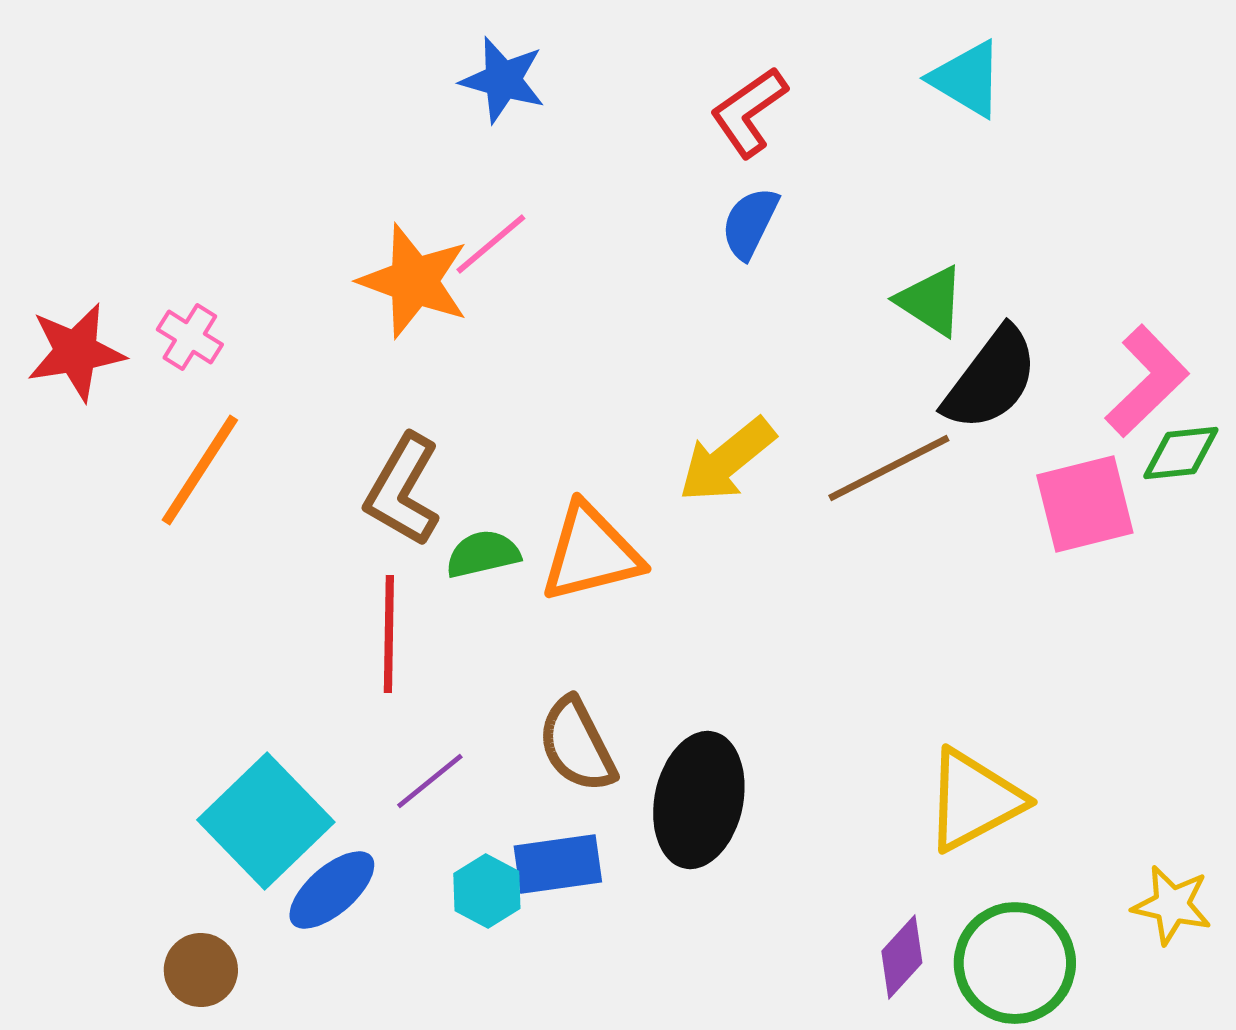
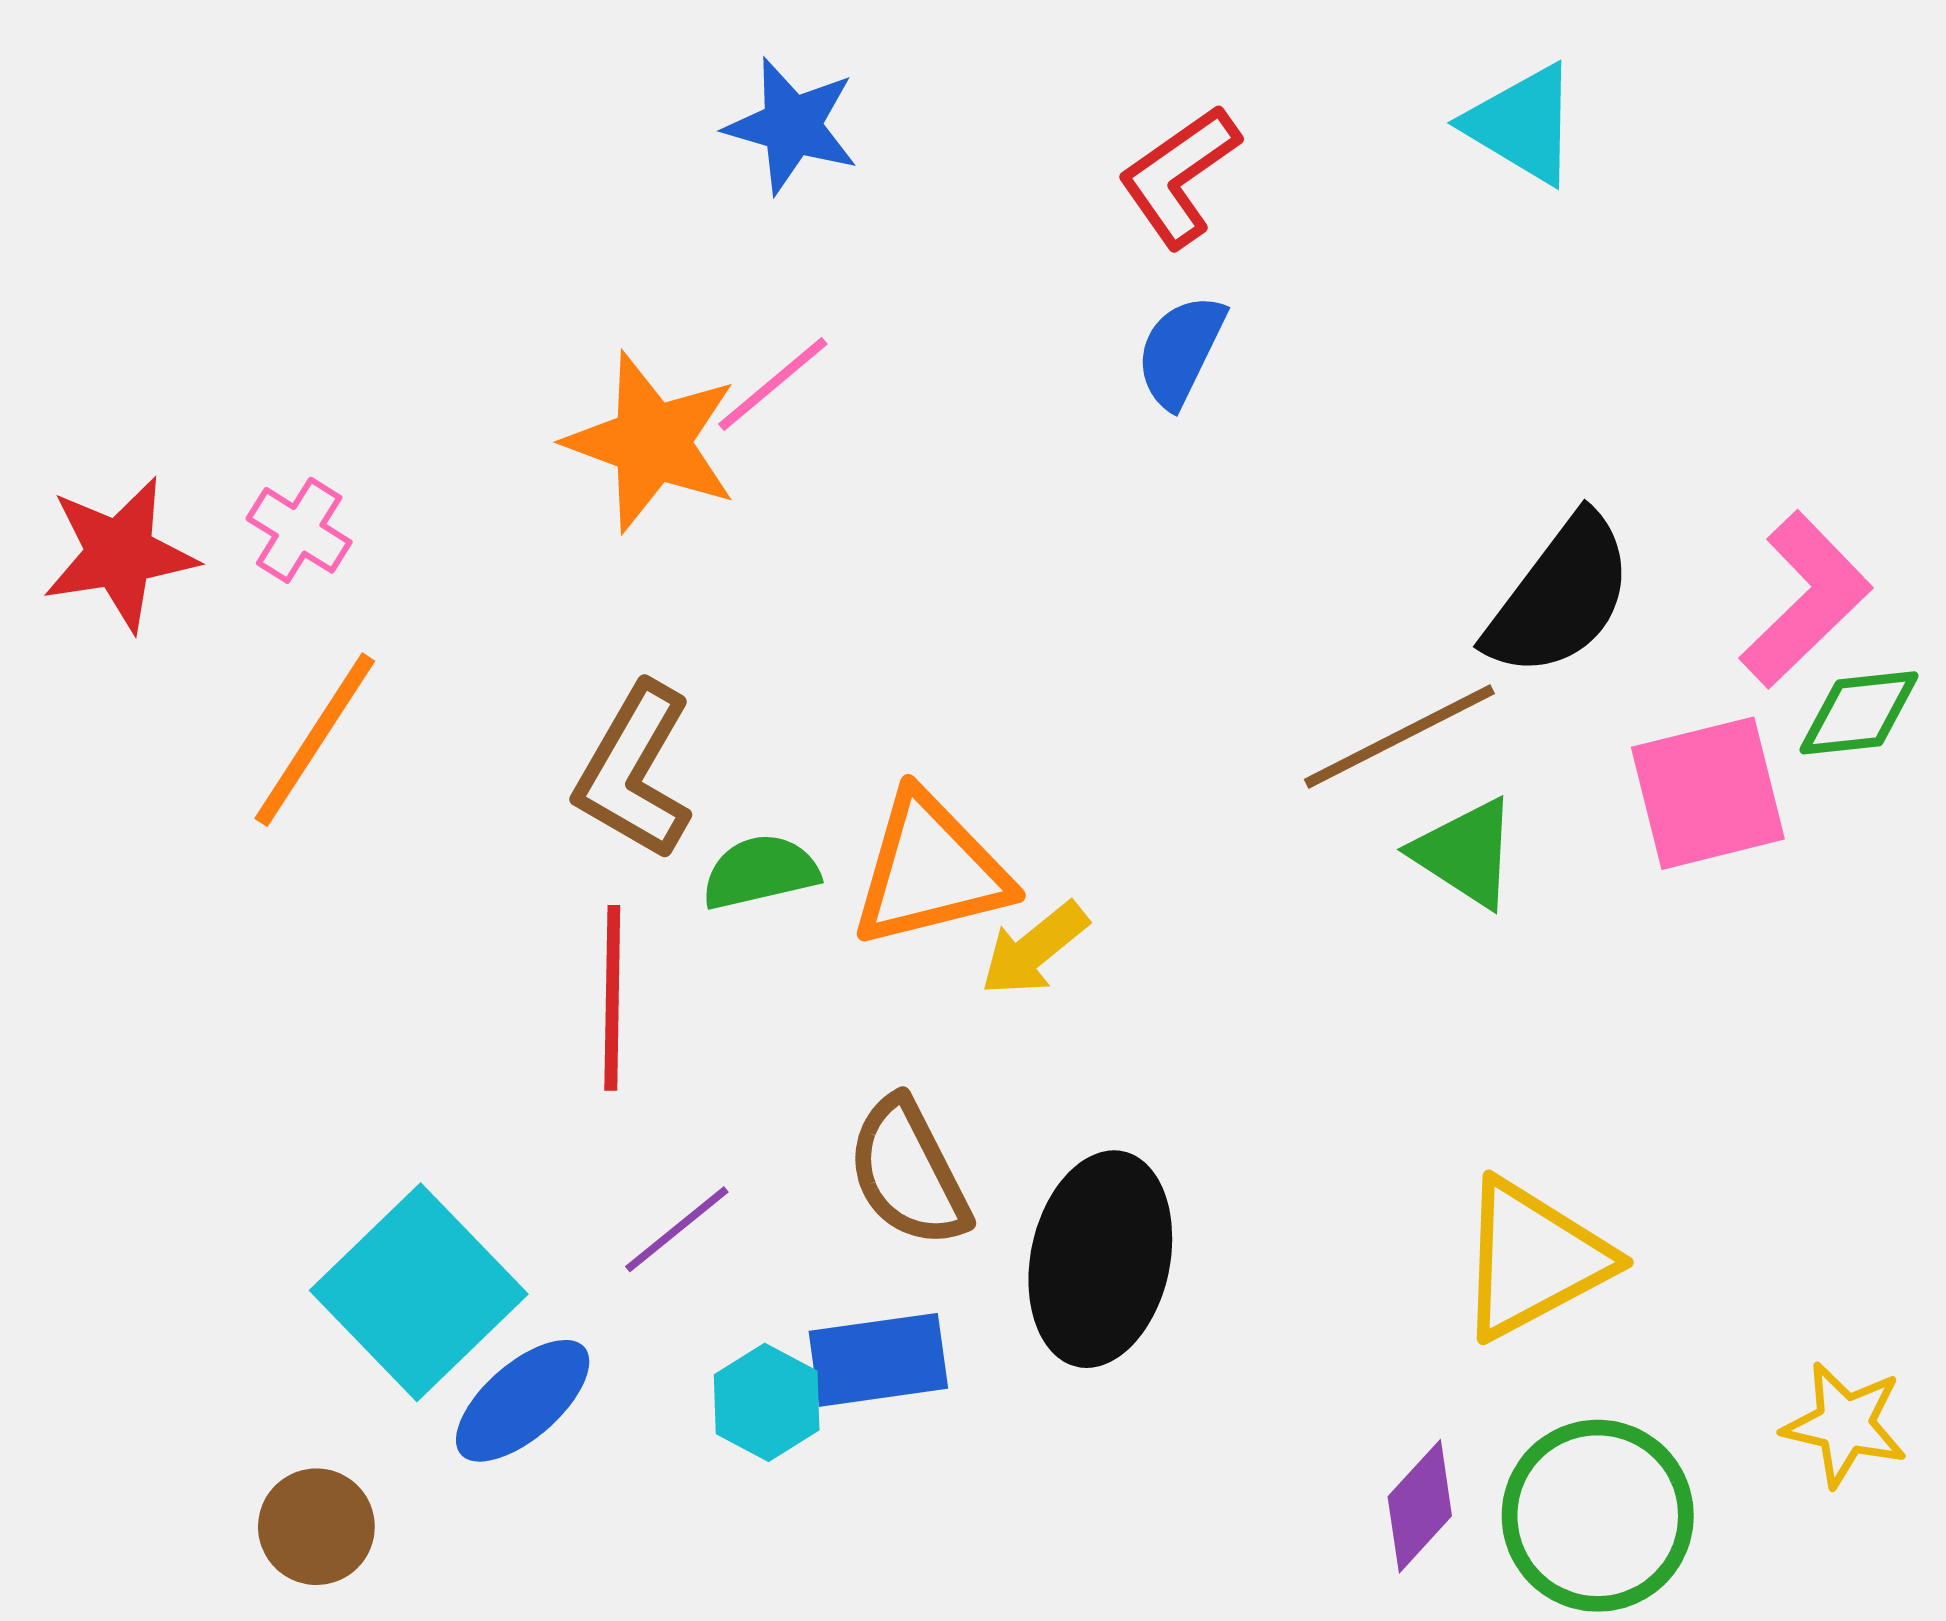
green triangle: (931, 301) -> (1465, 853), moved
yellow arrow: (727, 460) -> (1034, 949), moved, size x0.7

